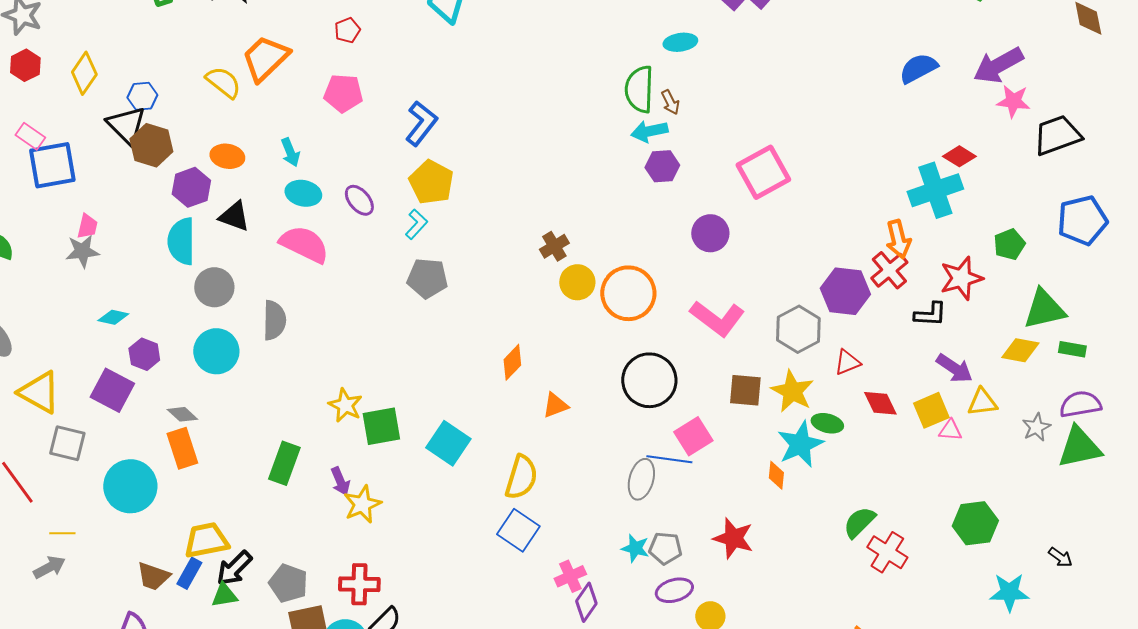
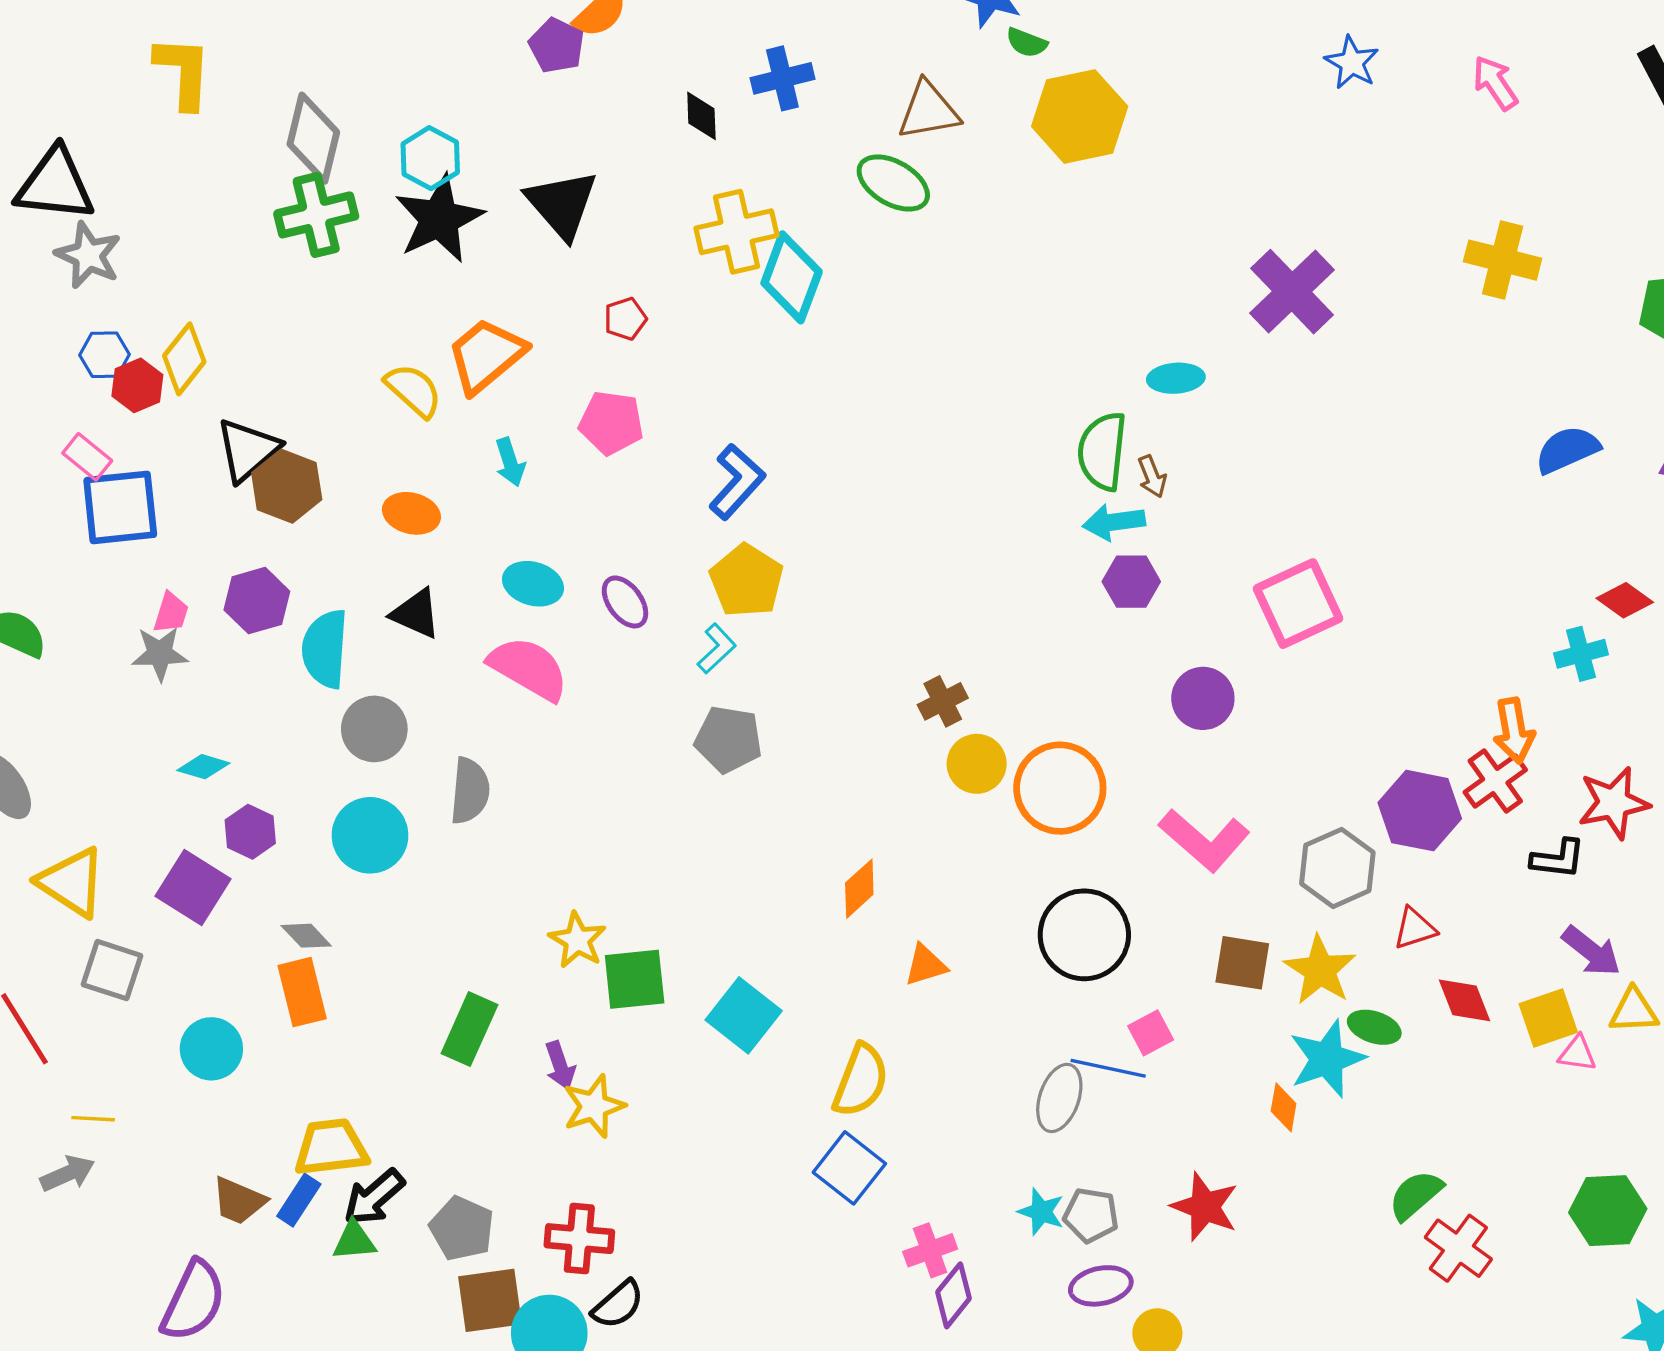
red hexagon: (25, 65) -> (137, 385), moved
blue hexagon: (142, 96) -> (105, 355), moved
black triangle: (126, 125) -> (248, 450), turned 30
cyan arrow: (290, 152) -> (510, 462), moved
purple hexagon: (191, 187) -> (257, 601), moved
cyan cross: (935, 190) -> (1581, 654), size x0.6
pink square: (693, 436) -> (1151, 1033), size x0.7
cyan circle: (130, 486) -> (211, 1049), size x0.7

